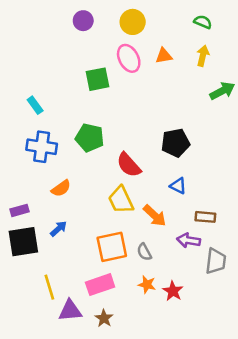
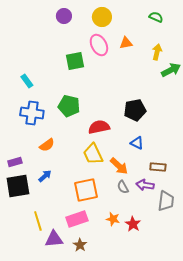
yellow arrow: (203, 56) -> (157, 52), moved
red semicircle: (129, 165) -> (99, 127), turned 120
gray semicircle: (144, 252) -> (123, 187), moved

